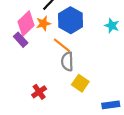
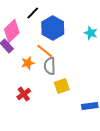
orange star: (43, 23) -> (28, 63), moved
yellow square: (80, 83) -> (62, 86), turned 35

